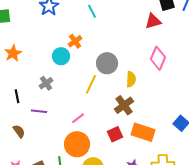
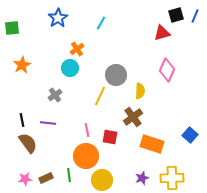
cyan line: (92, 11) -> (101, 23), turned 56
orange cross: (75, 41) -> (77, 49), moved
black line: (17, 96) -> (22, 120), moved
pink line: (78, 118) -> (87, 130), turned -64
brown semicircle: (19, 131) -> (28, 143), size x1.5
red square: (115, 134) -> (110, 137), moved, turned 35

